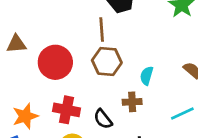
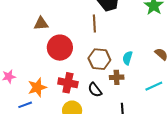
brown triangle: (16, 44) -> (41, 24), moved
brown hexagon: (107, 61) -> (99, 59), moved

